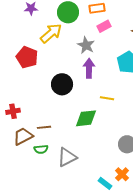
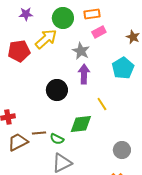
red pentagon: (27, 57) -> (19, 51), moved, turned -30
yellow line: (107, 98) -> (102, 104), turned 48
green semicircle: (41, 149) -> (57, 139), moved, turned 32

